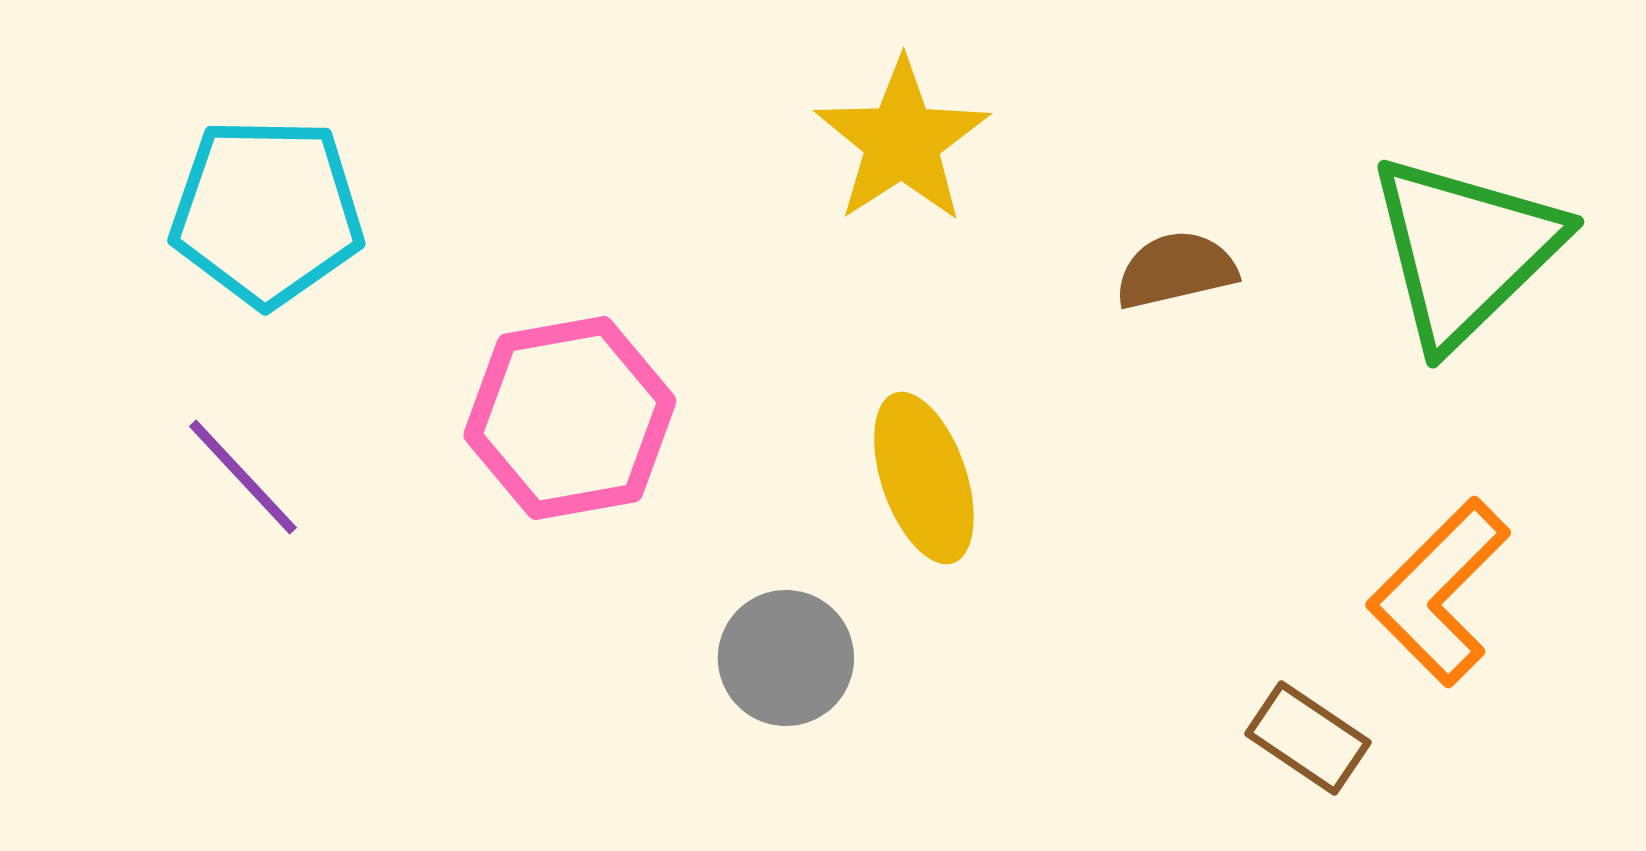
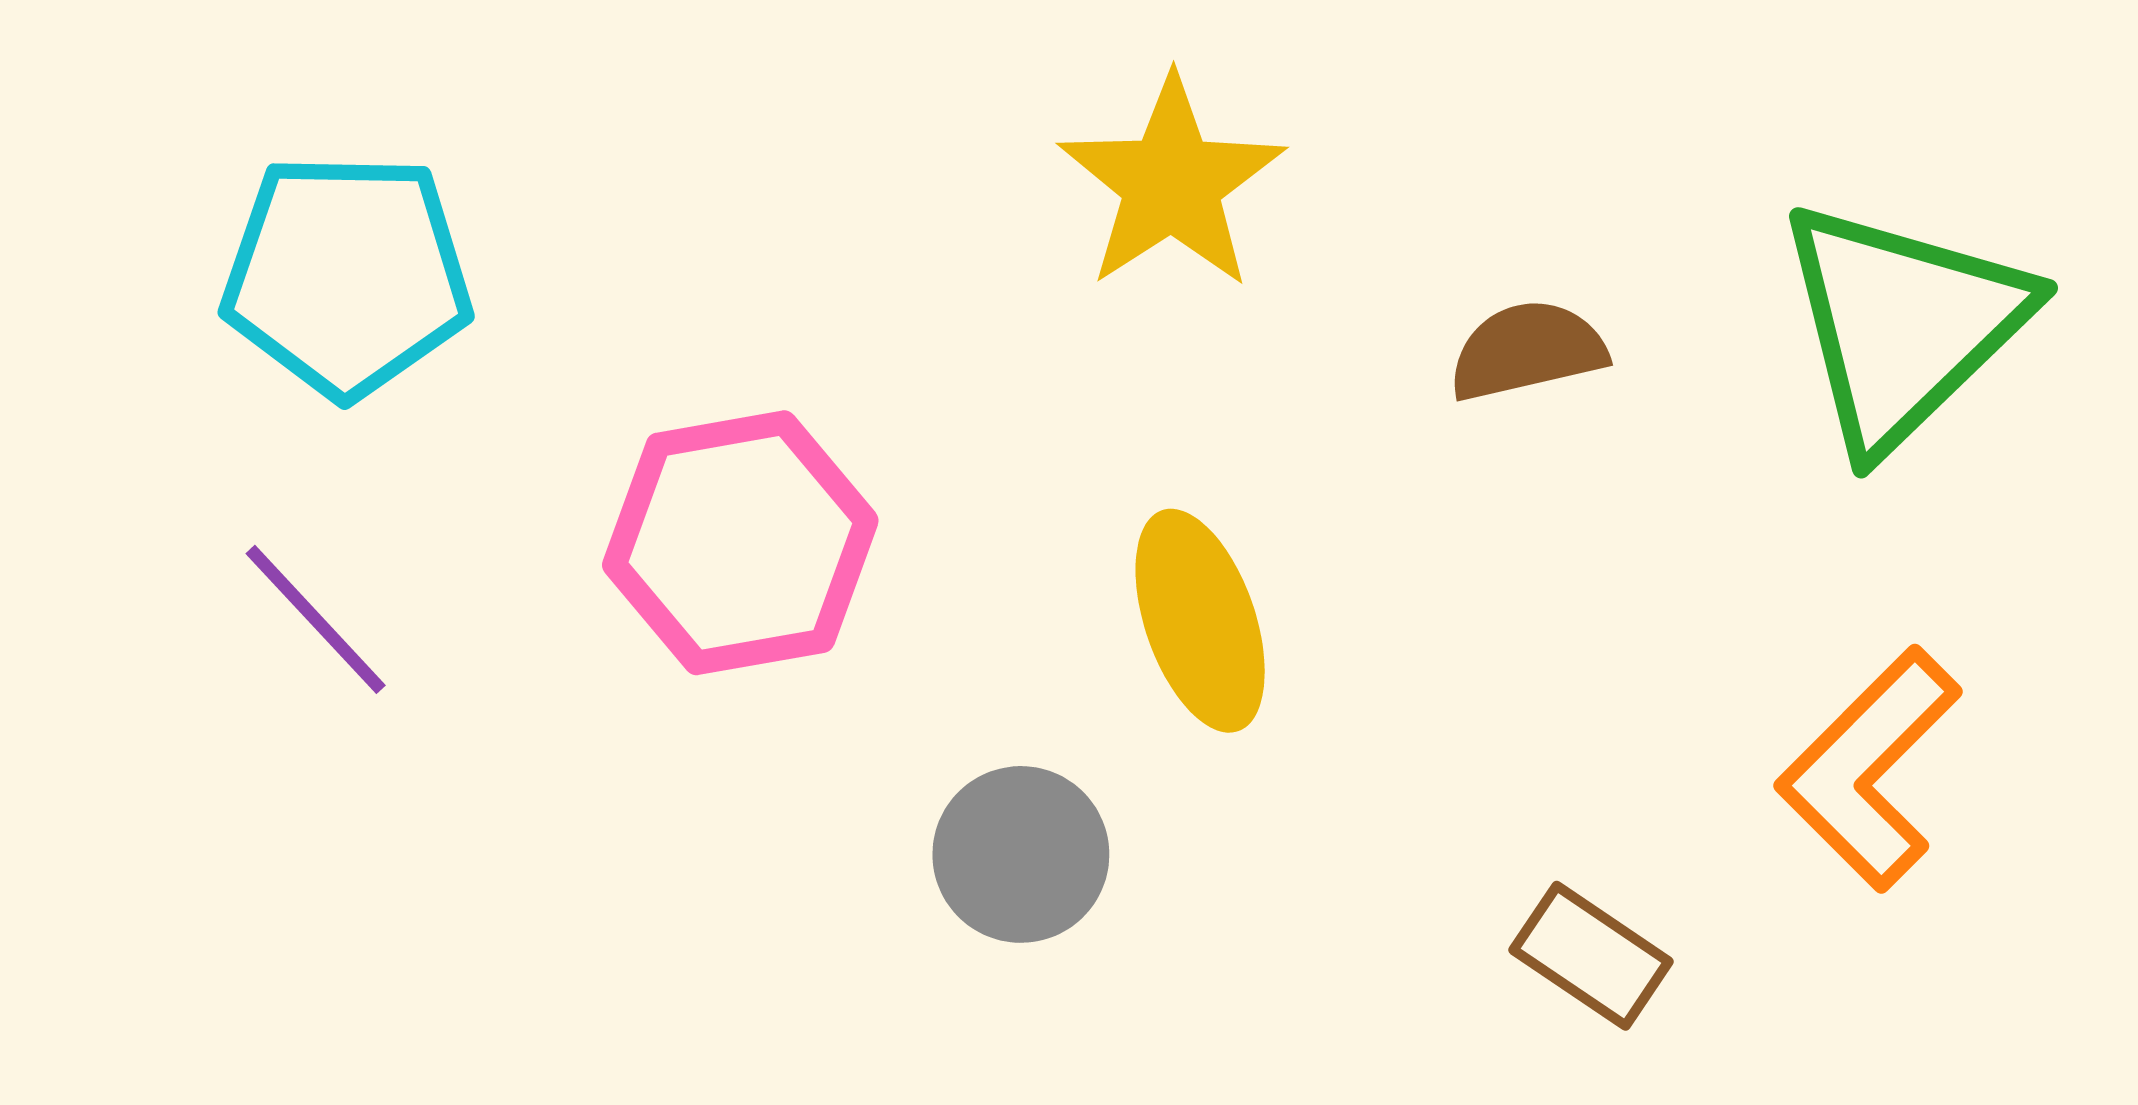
brown rectangle: (1308, 738) -> (1591, 956), moved

